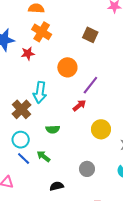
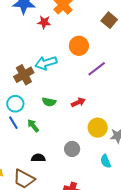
cyan arrow: (40, 92) -> (46, 63), turned 50
red arrow: (79, 105) -> (78, 102), moved
yellow circle: (101, 129) -> (98, 128), moved

